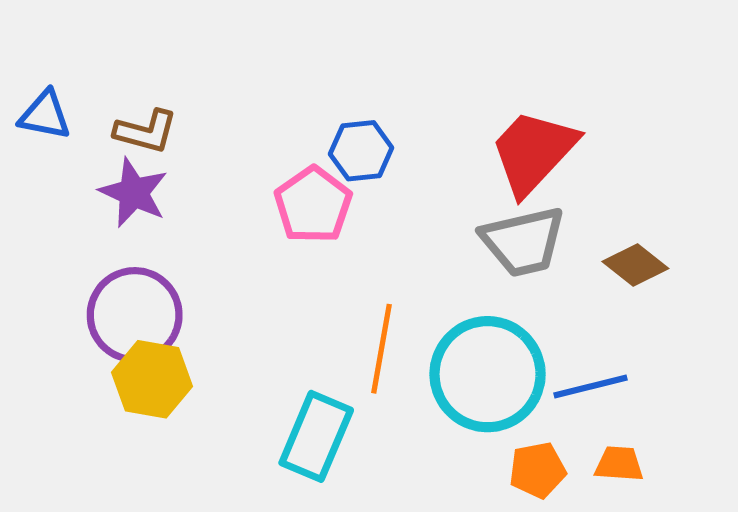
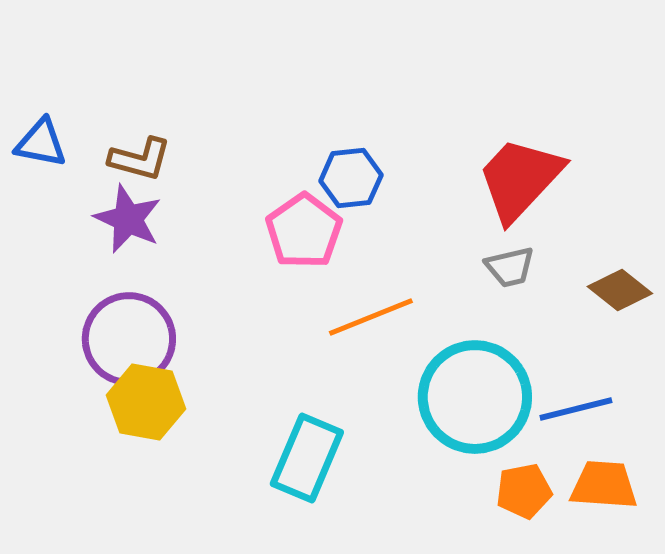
gray trapezoid: (523, 242) -> (510, 267), size x0.6
orange line: (381, 349) -> (371, 317), moved, turned 58
orange trapezoid: (619, 464) -> (604, 485), size x1.4

